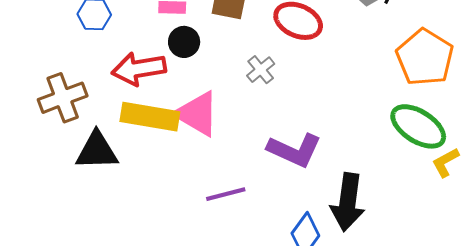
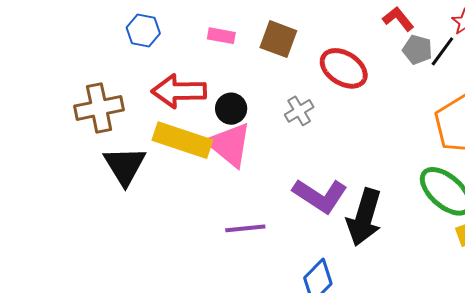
black circle: (184, 42) -> (231, 109), moved
black triangle: (97, 151) -> (125, 166), turned 51
black arrow: (348, 202) -> (364, 217), moved

